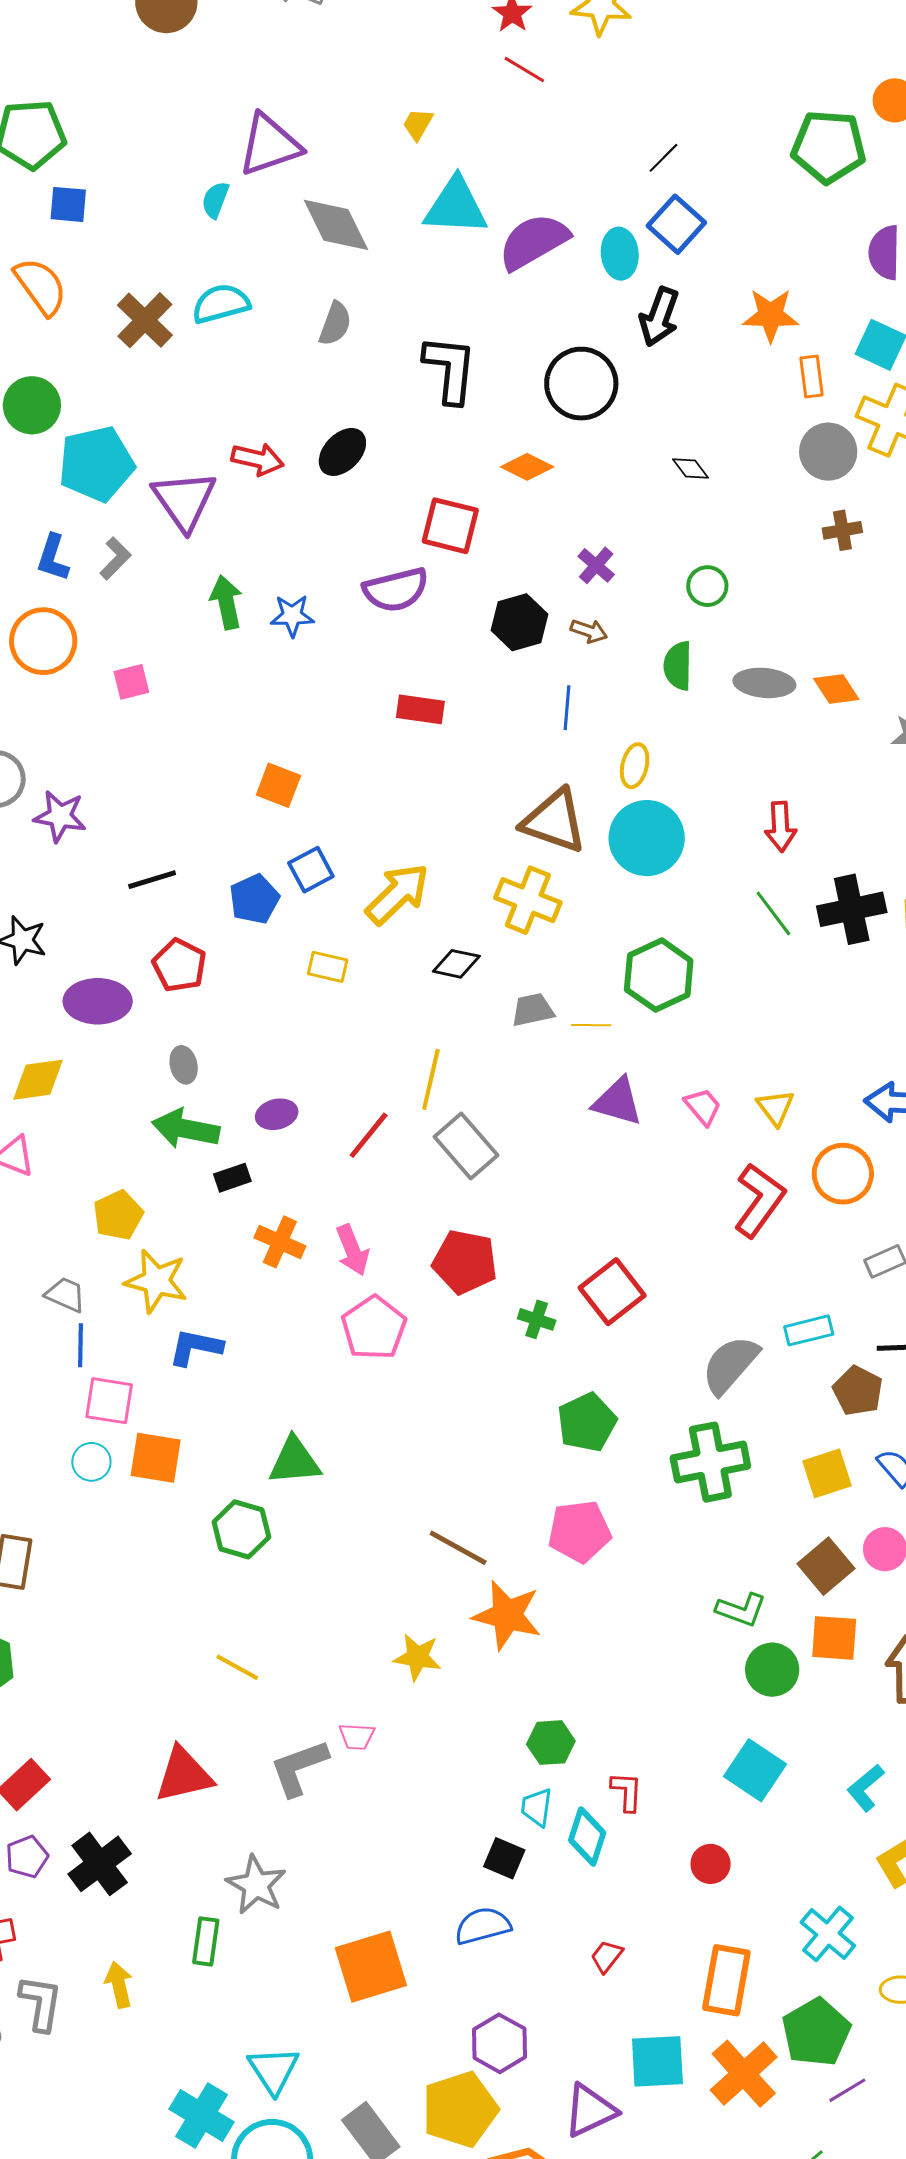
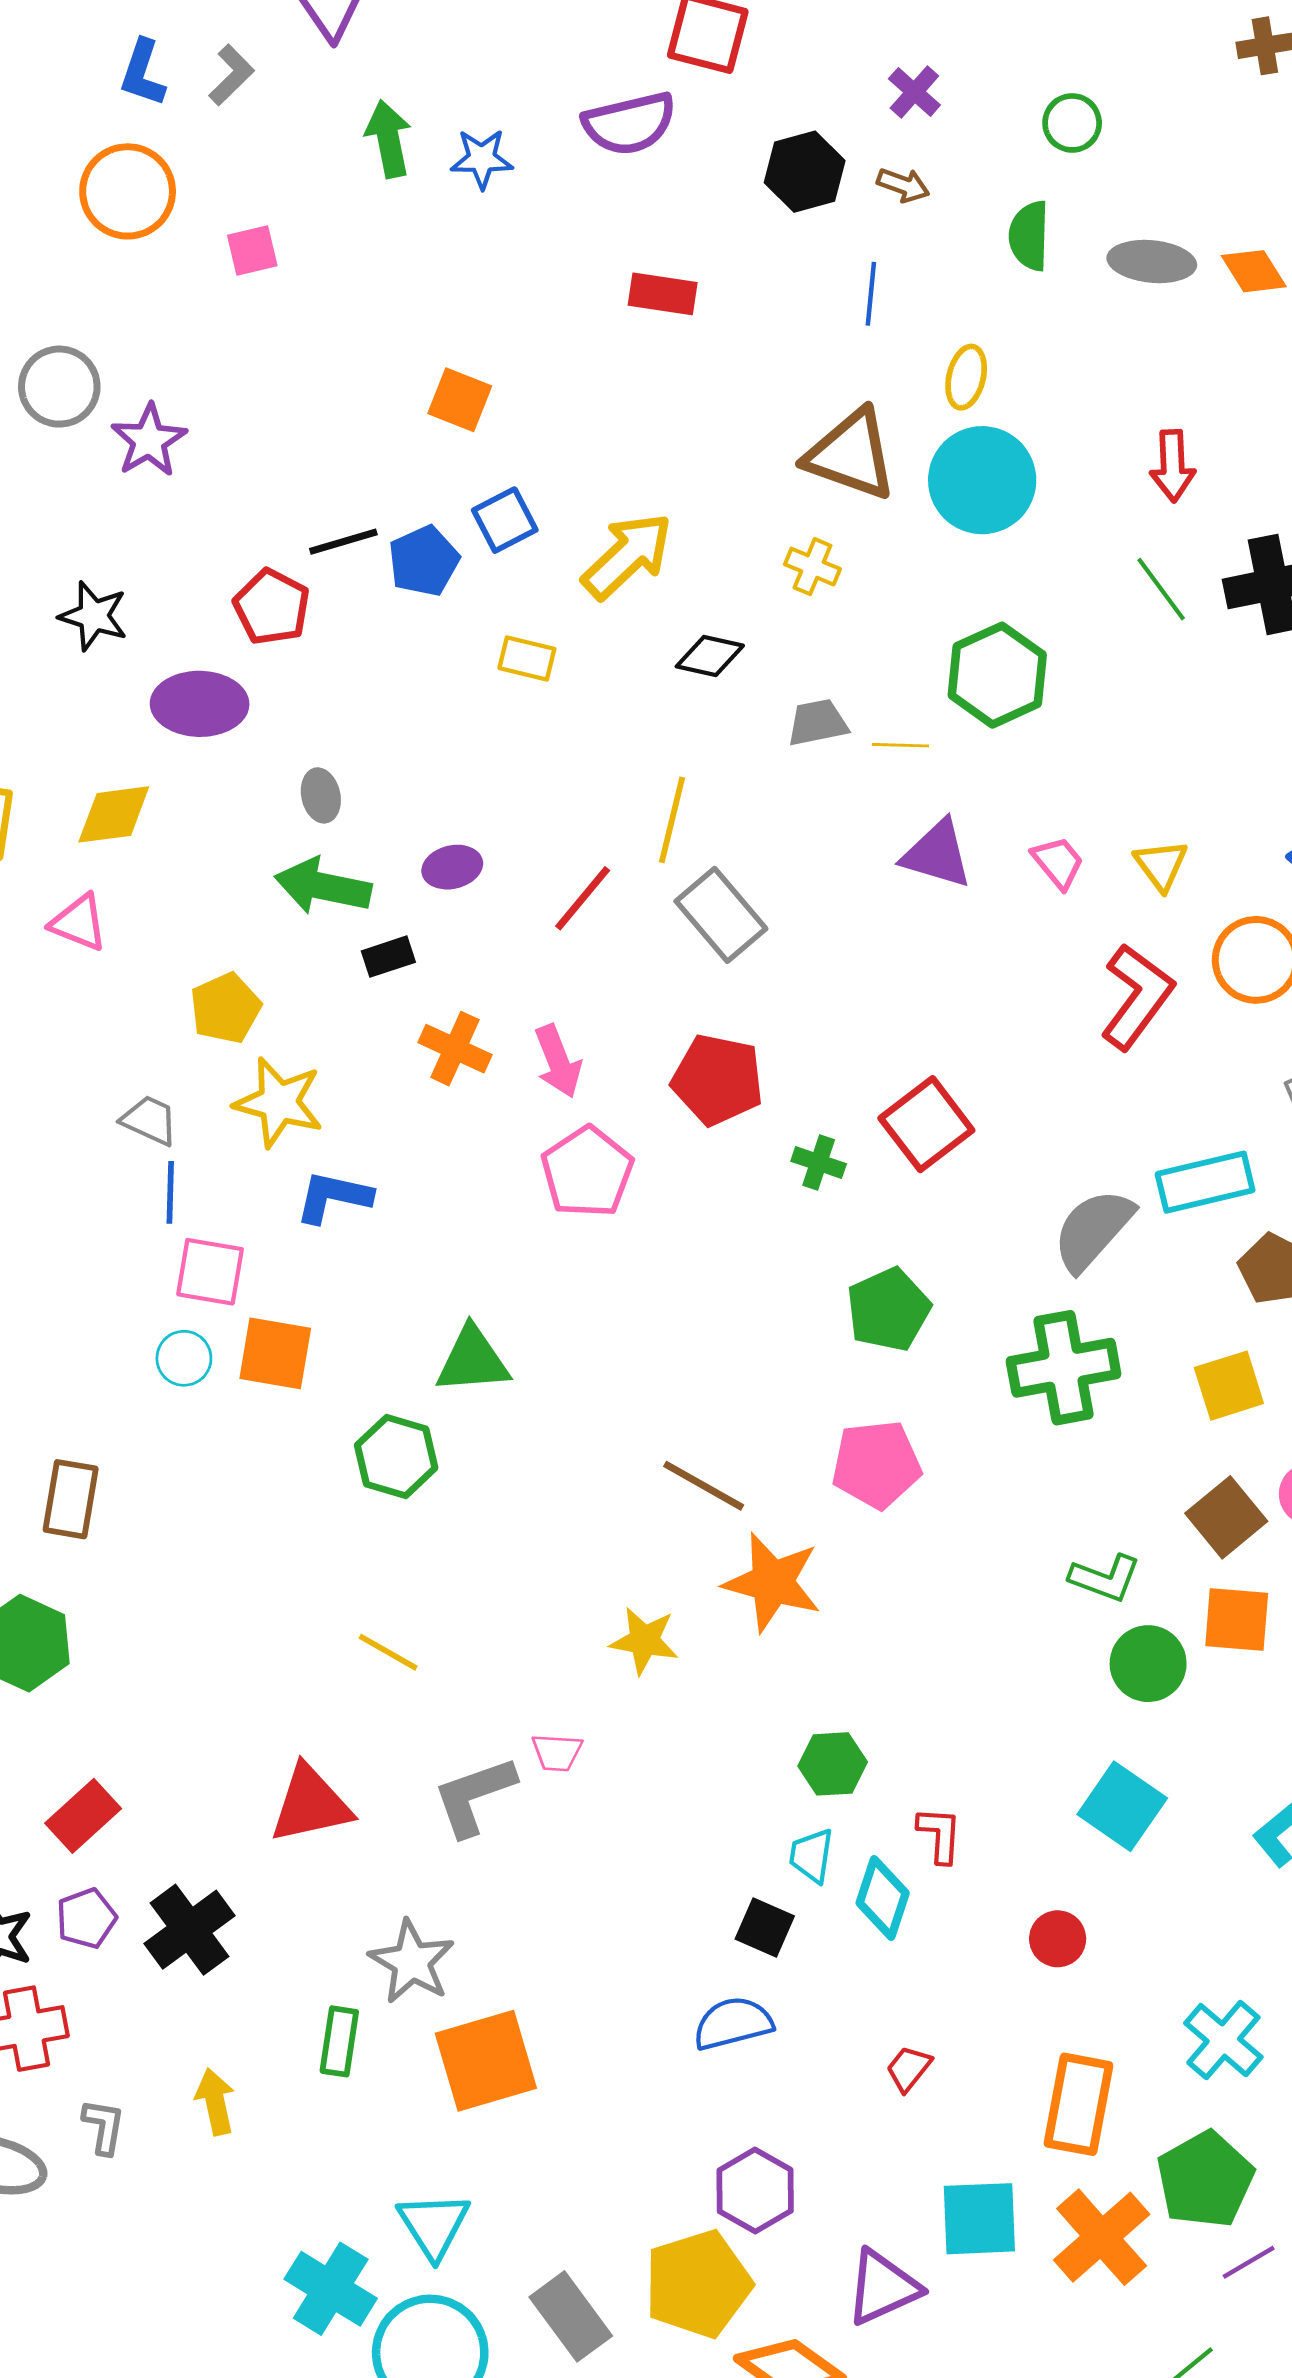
purple star: (60, 816) -> (149, 440), turned 30
black line: (152, 880) -> (343, 542), moved
yellow cross: (528, 900) -> (812, 567), size x0.6
red pentagon: (179, 965) -> (272, 607), moved
cyan rectangle: (809, 1330) -> (1205, 1182), size x1.4
orange square: (371, 1967) -> (486, 2061), moved
gray L-shape: (41, 2003) -> (104, 2127), size x0.7

